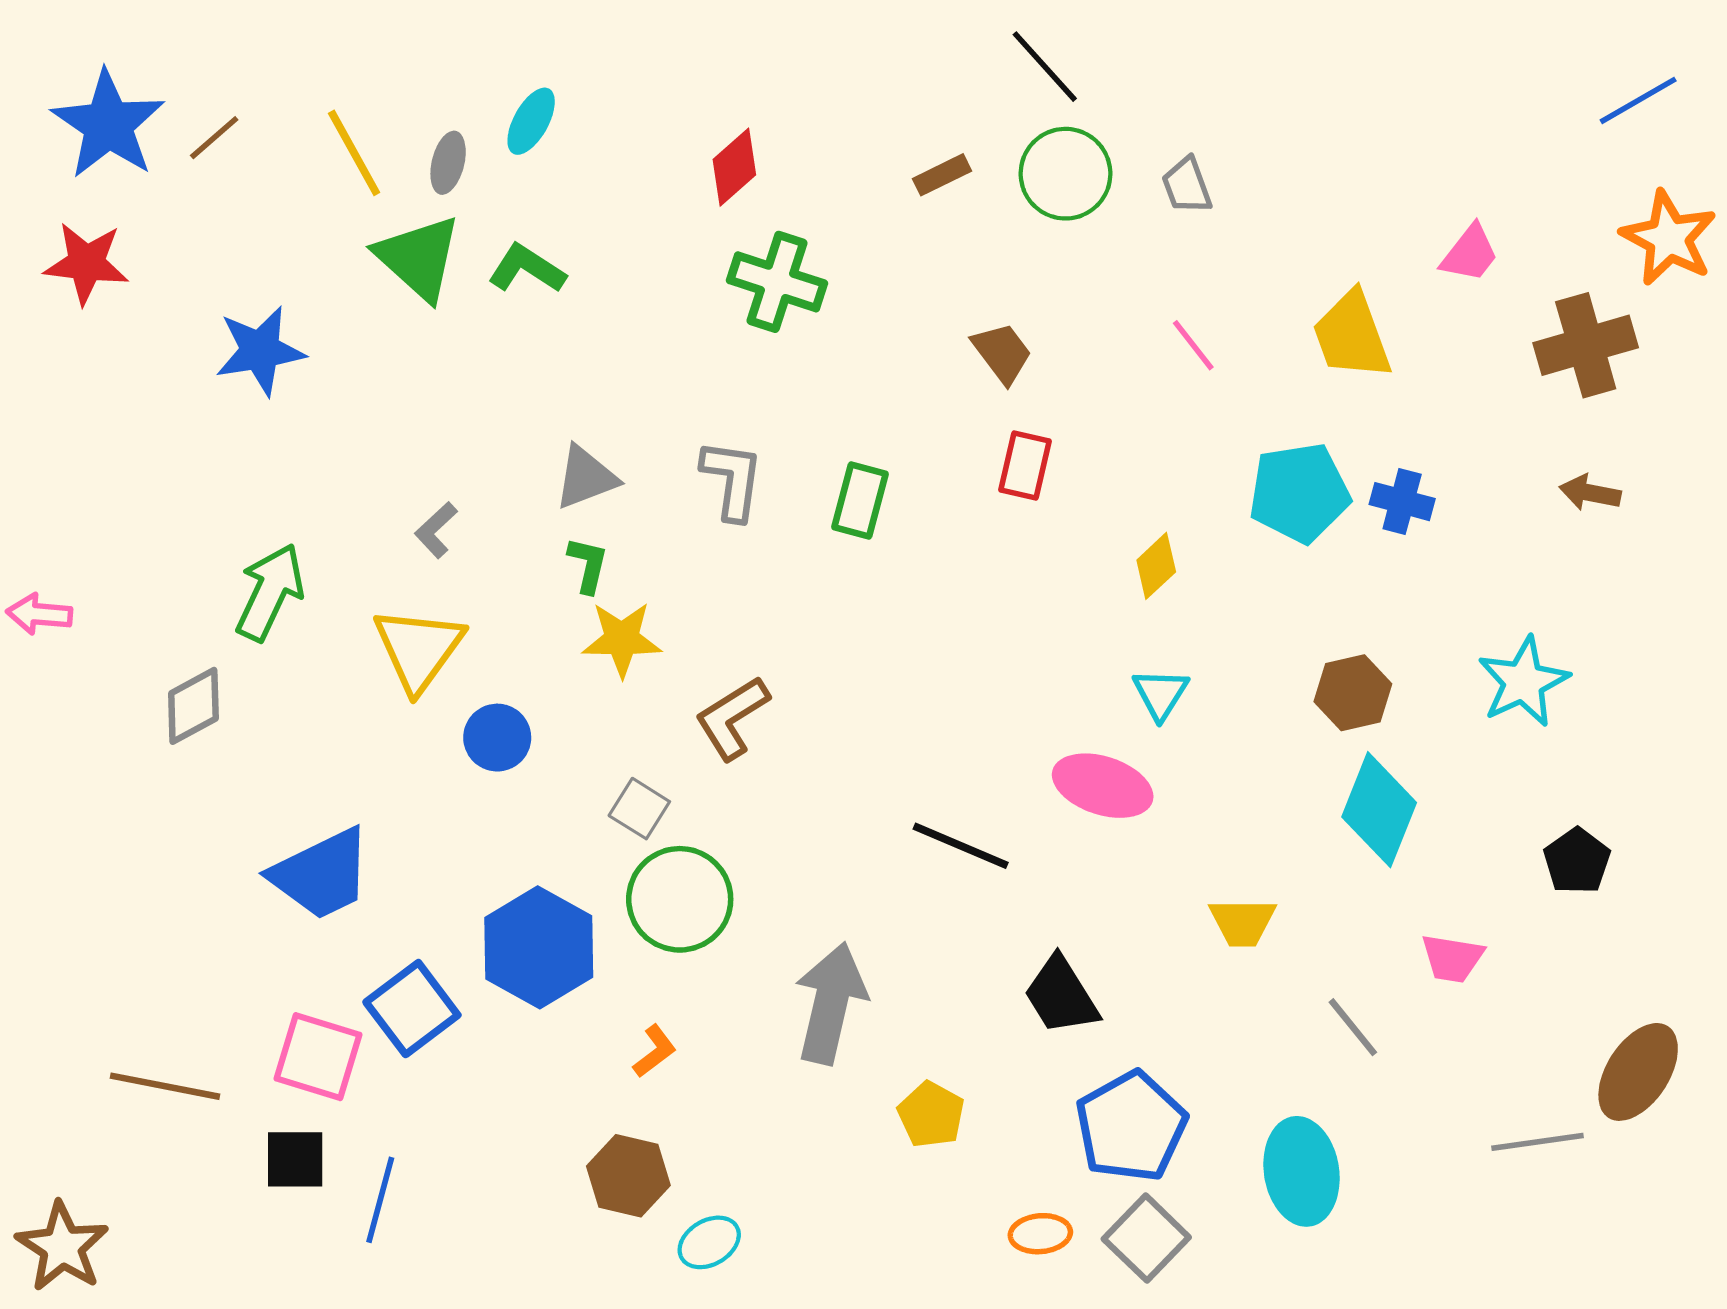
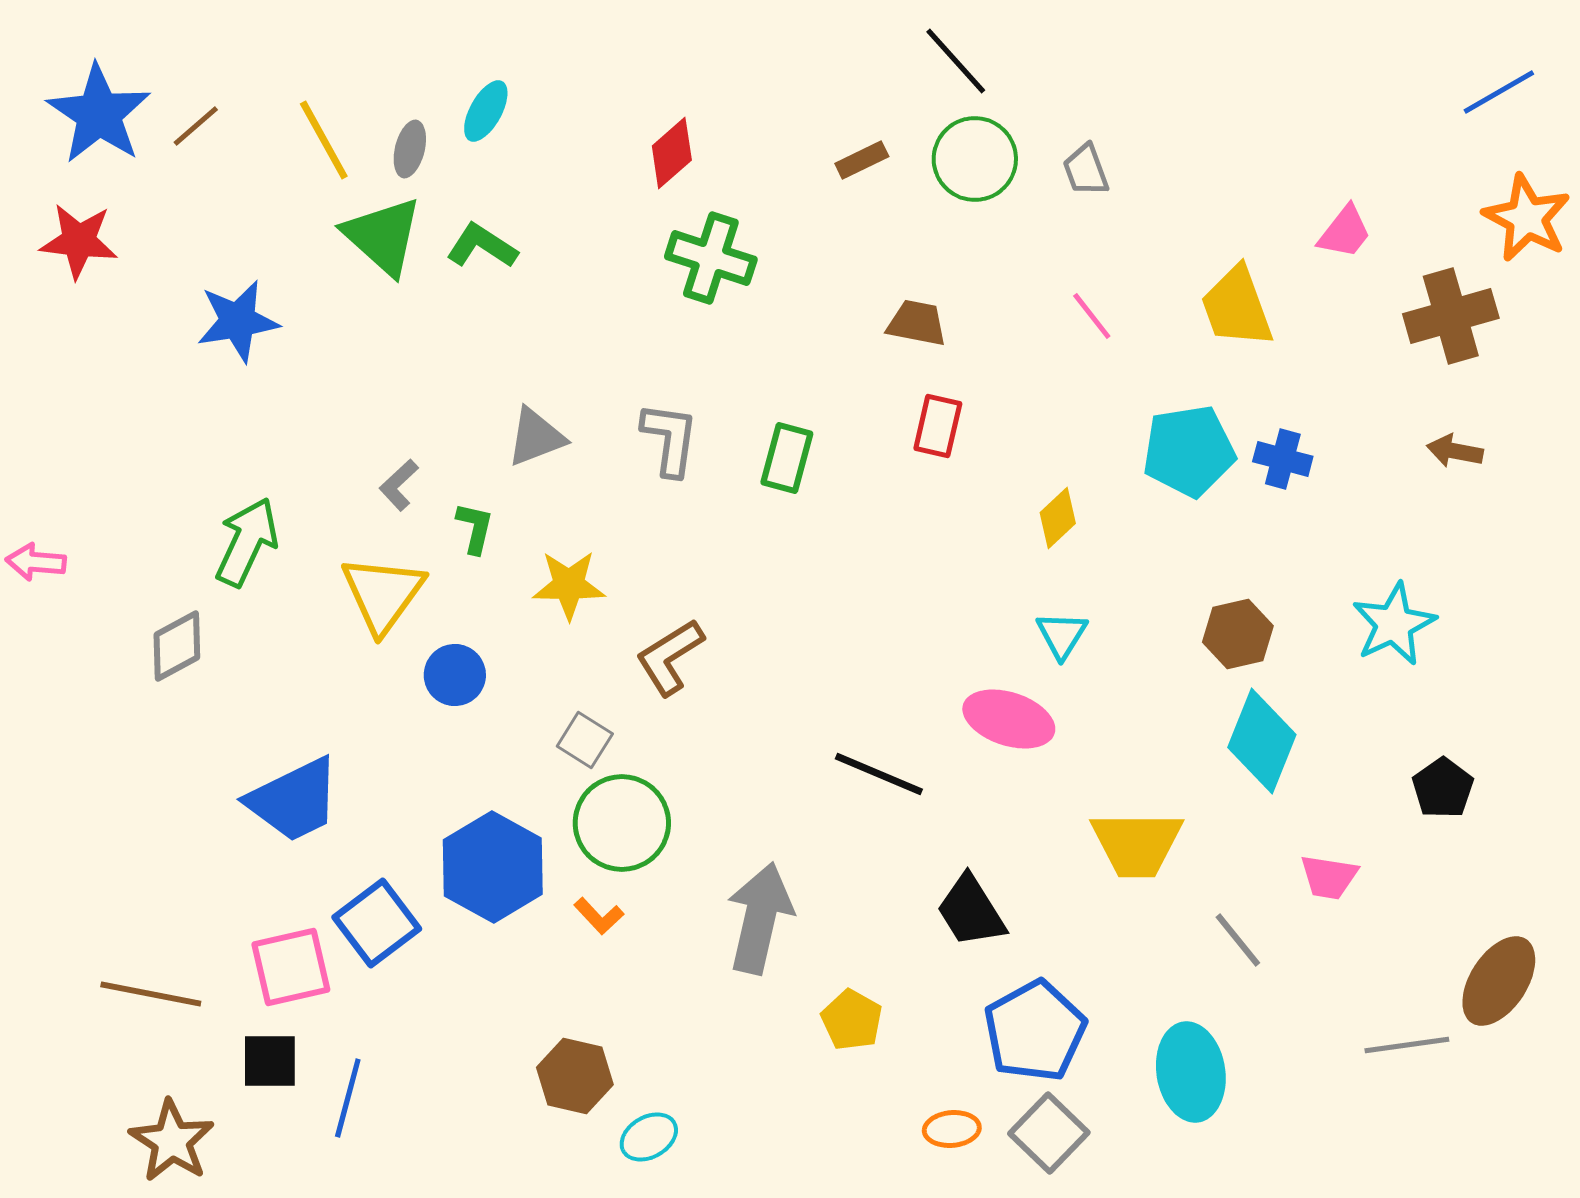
brown trapezoid: (1002, 353) -> (917, 323), turned -42
green L-shape: (588, 565) -> (475, 528), moved
yellow trapezoid: (1243, 922) -> (1137, 844), size x1.5
orange L-shape: (655, 1051) -> (599, 916), moved, turned 84
pink square: (318, 1057) -> (291, 967), turned -30
brown star: (62, 1247) -> (172, 1141), moved

